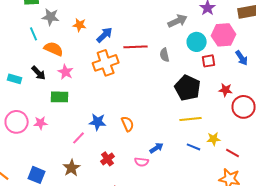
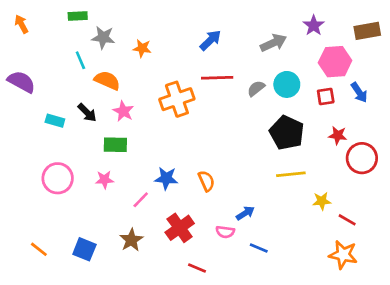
blue arrow: (105, 35) -> (210, 40), moved
cyan circle: (197, 42) -> (287, 84), moved
gray semicircle: (165, 55) -> (256, 88), turned 64
red square: (209, 61) -> (326, 97), moved
pink star: (41, 123) -> (105, 180), moved
blue line: (194, 147) -> (259, 248), moved
red cross: (108, 159) -> (180, 228), size x1.5

